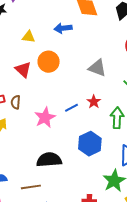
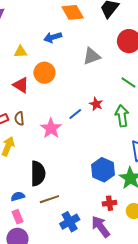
gray triangle: (97, 68) -> (92, 56), moved, turned -30
blue hexagon: (90, 144) -> (103, 170), moved
black semicircle: (49, 160) -> (38, 173), moved, turned 105

